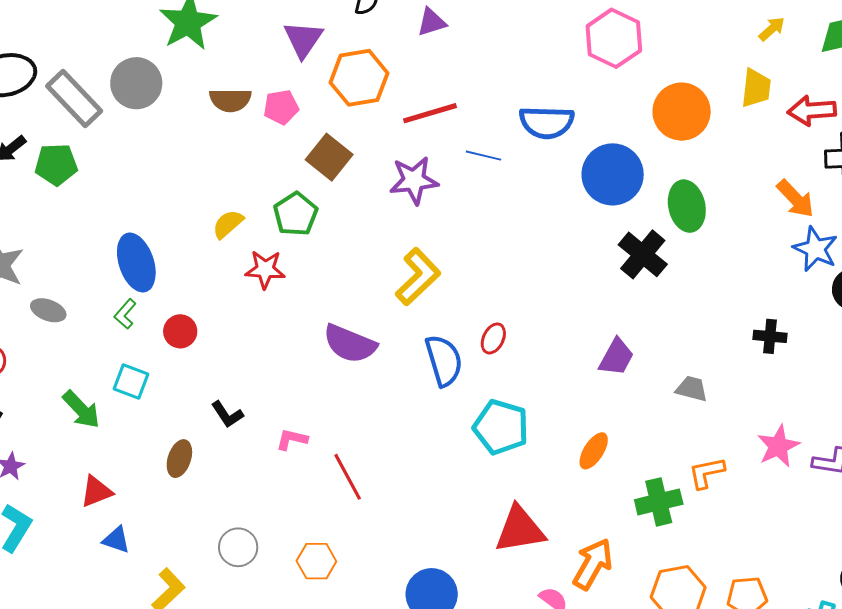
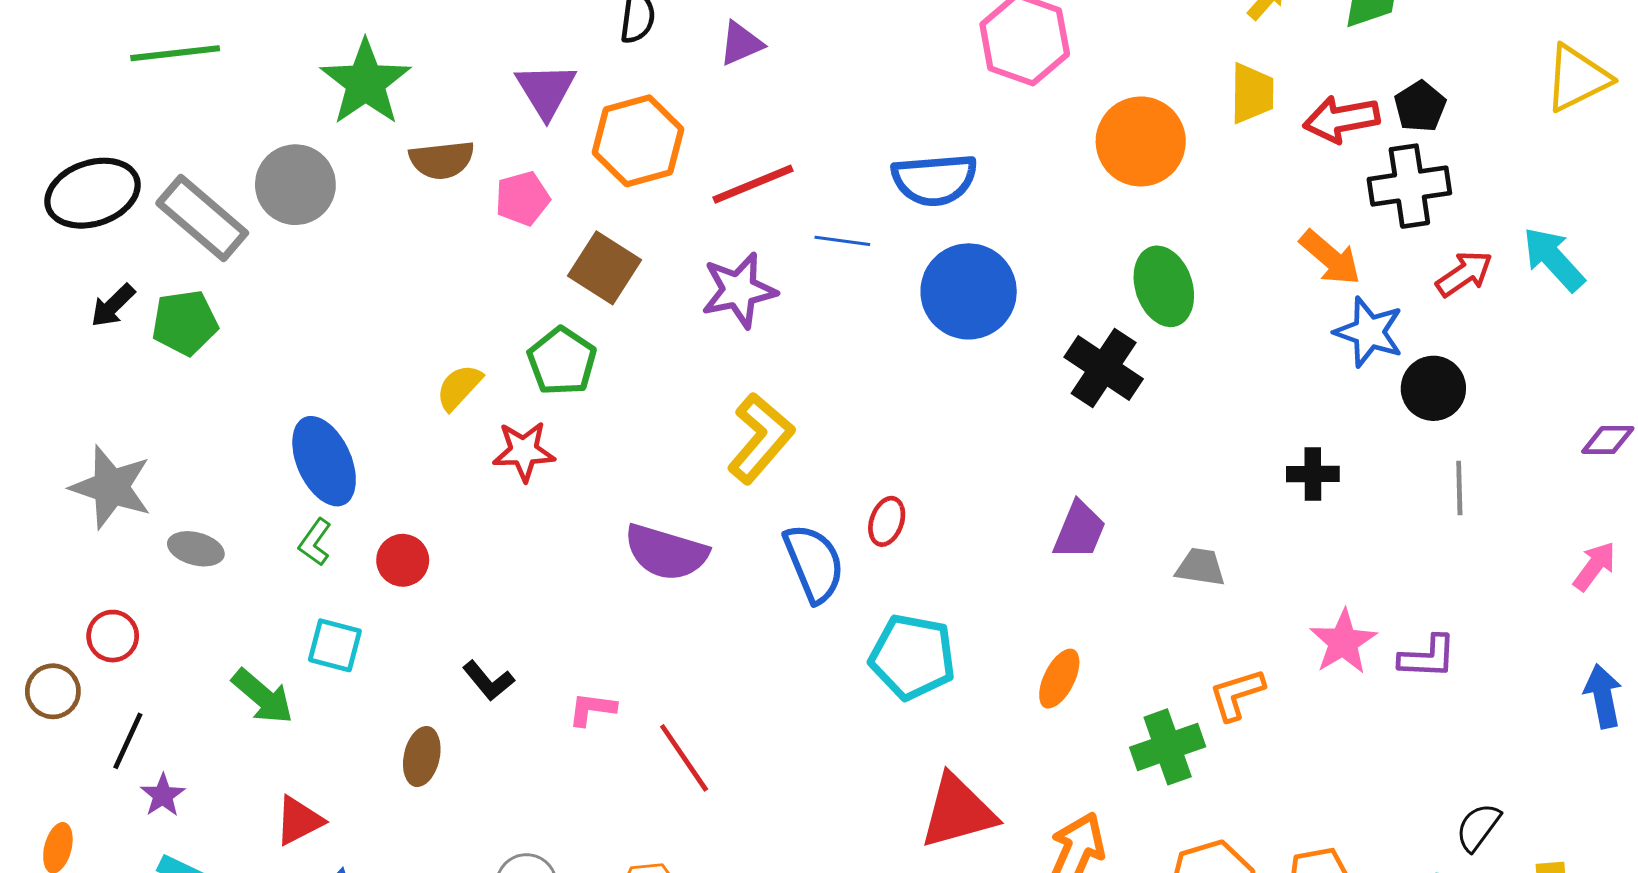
brown semicircle: (230, 100) -> (442, 160), moved
blue circle: (613, 174) -> (969, 291), moved

